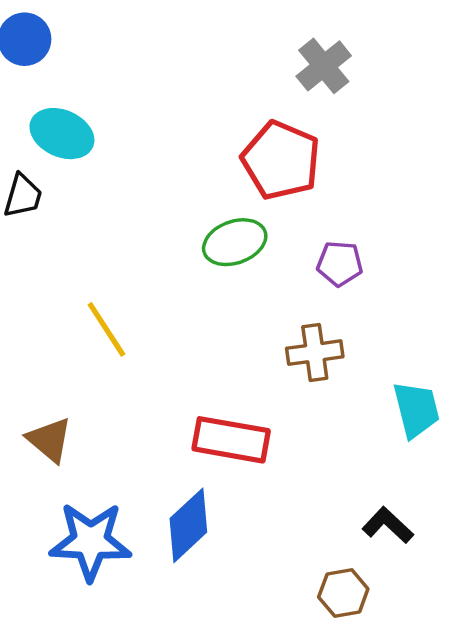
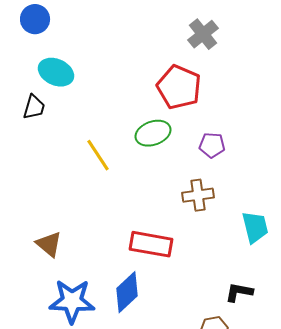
yellow line: (106, 329) -> (98, 155), moved
black L-shape: (388, 525) -> (239, 292), turned -32

